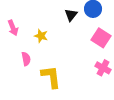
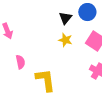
yellow star: (41, 36) -> (65, 40), moved

